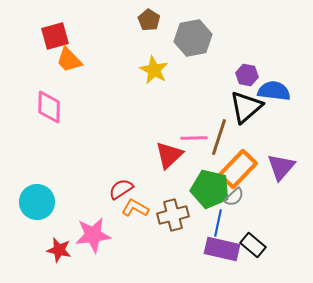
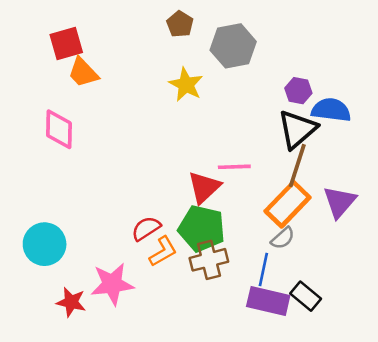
brown line: (219, 137) -> (297, 166), moved
green pentagon: (210, 189) -> (202, 228), moved
orange L-shape: (135, 208) -> (163, 251), turned 120

